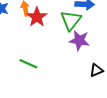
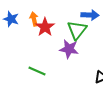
purple star: (79, 40) -> (69, 49), moved

